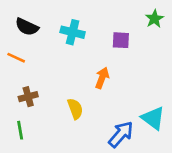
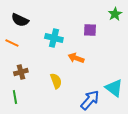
cyan cross: (73, 32) -> (54, 38), moved
orange arrow: (102, 78) -> (76, 58), turned -91

